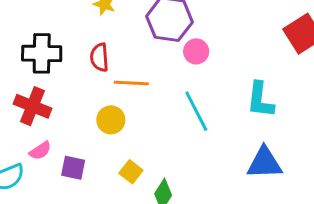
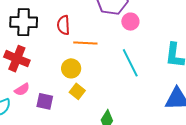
yellow square: (131, 172) -> (77, 91), moved

